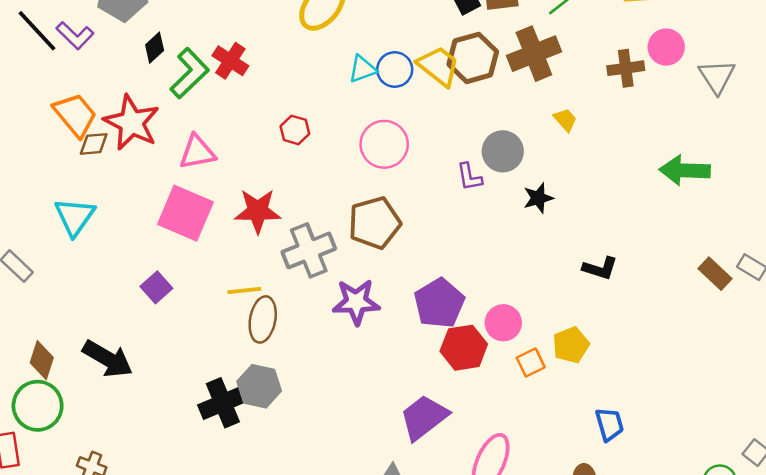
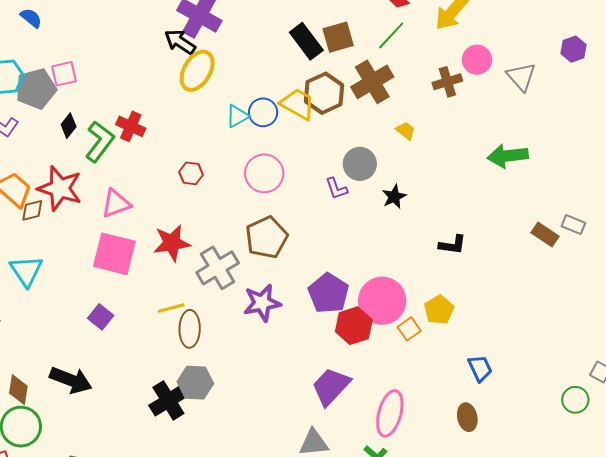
pink circle: (503, 323) -> (382, 301), size x1.6

